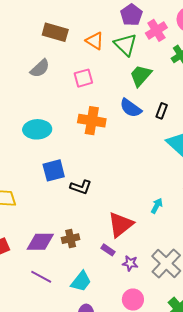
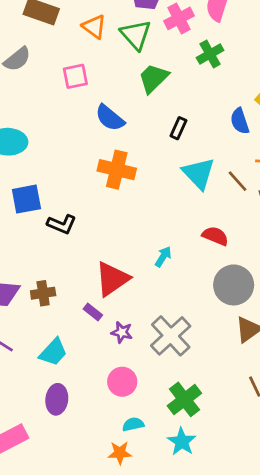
blue semicircle: (131, 108) -> (110, 118), moved
orange cross: (92, 121) -> (117, 170), moved

